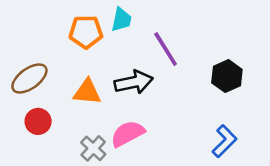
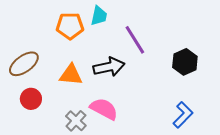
pink semicircle: (128, 134) -> (104, 109), turned 56

